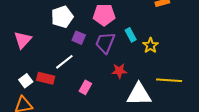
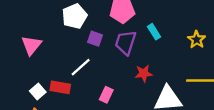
yellow star: (150, 45) -> (197, 40), moved

